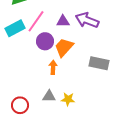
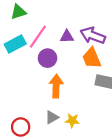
orange trapezoid: (64, 47) -> (92, 58), moved, turned -65
orange arrow: (53, 67) -> (56, 86), size x1.5
gray triangle: (49, 96) -> (52, 117), turned -32

